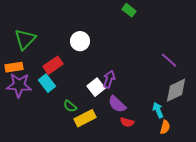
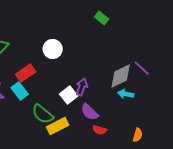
gray diamond: (176, 90) -> (121, 76), moved
green semicircle: (70, 106) -> (43, 114), size x1.6
cyan arrow: (158, 110) -> (126, 94), moved, turned -56

